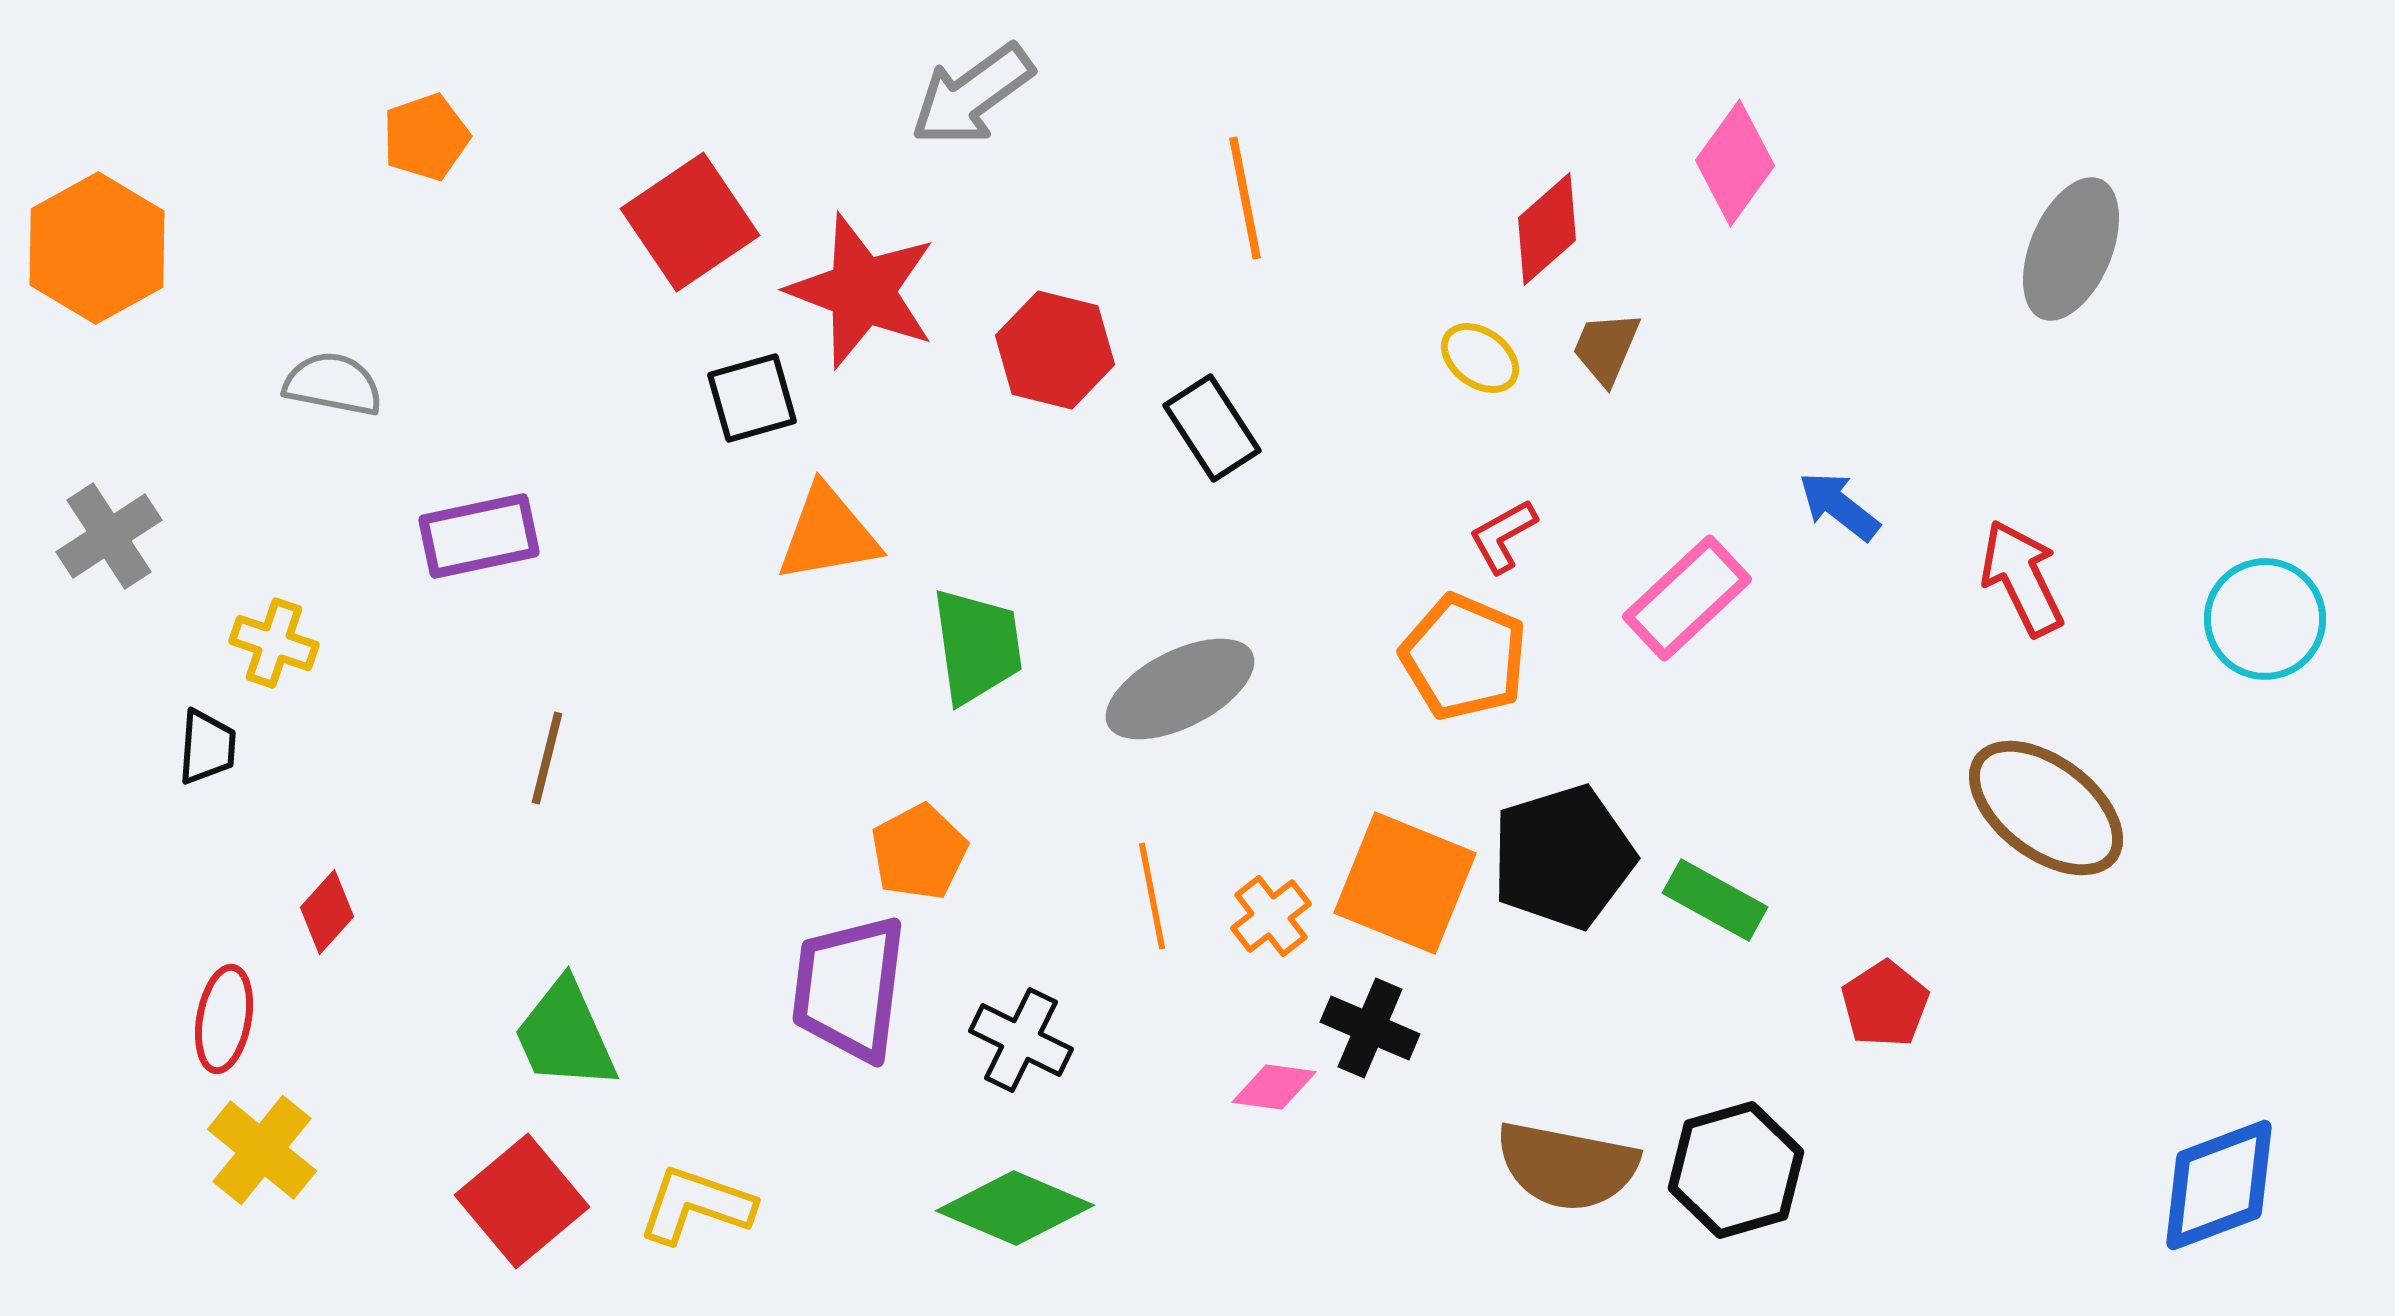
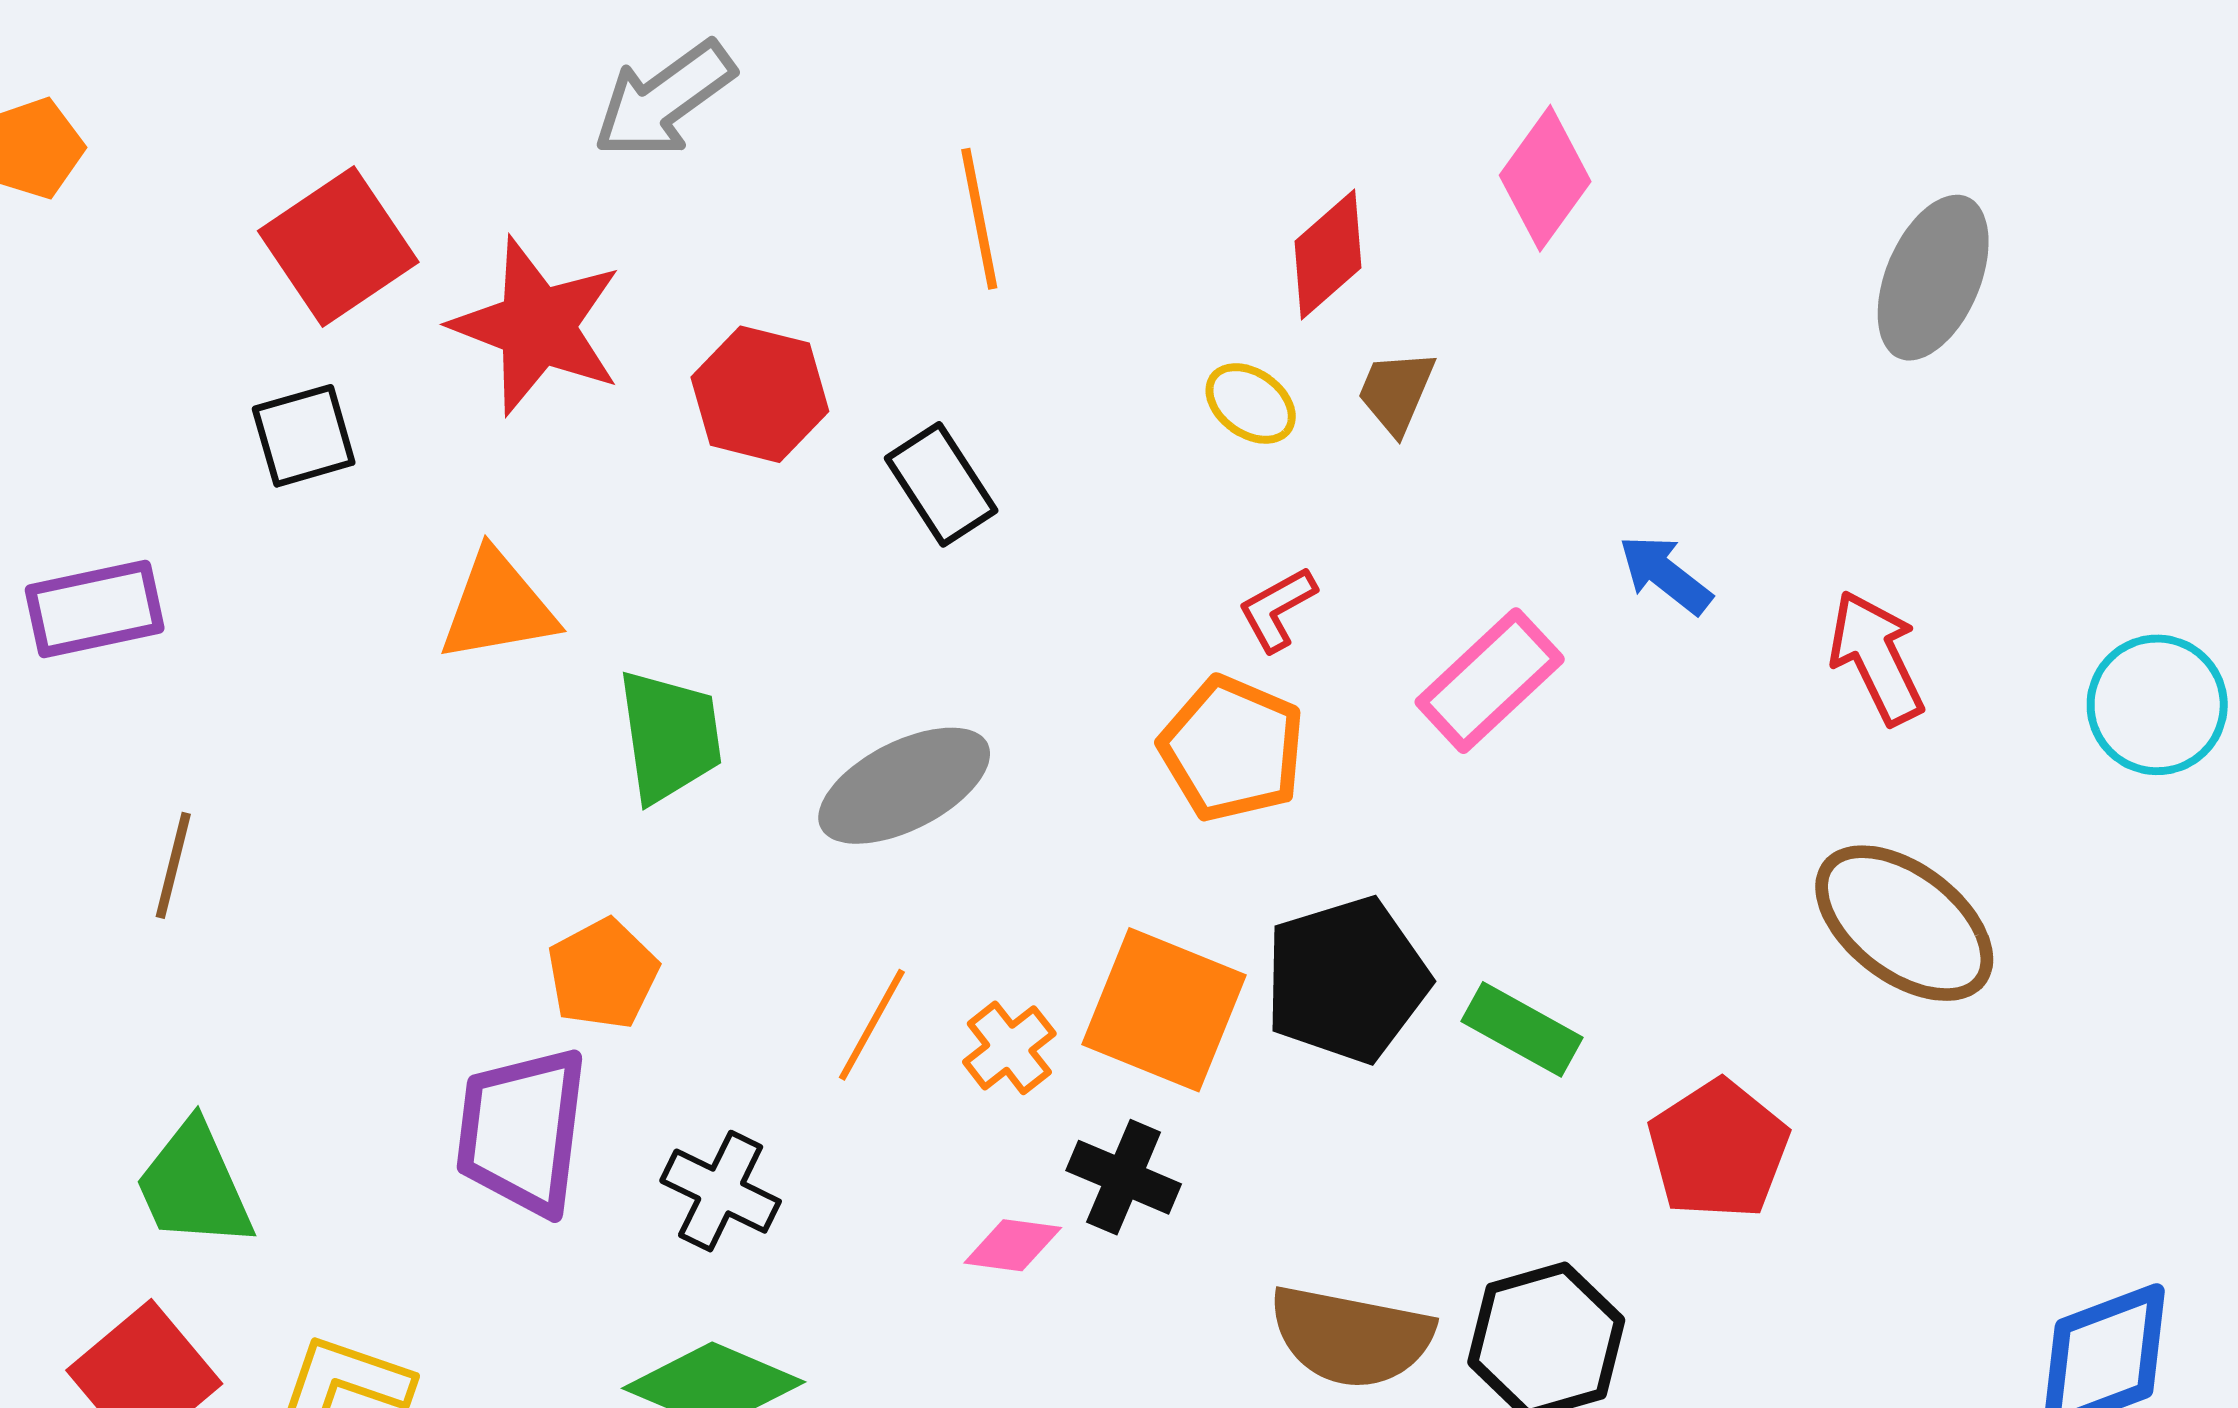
black square: (752, 398) -> (304, 436), moved
orange line: (1152, 896) -> (872, 1025), turned 40
red pentagon: (1885, 1004) -> (1718, 1149), size x1.4

